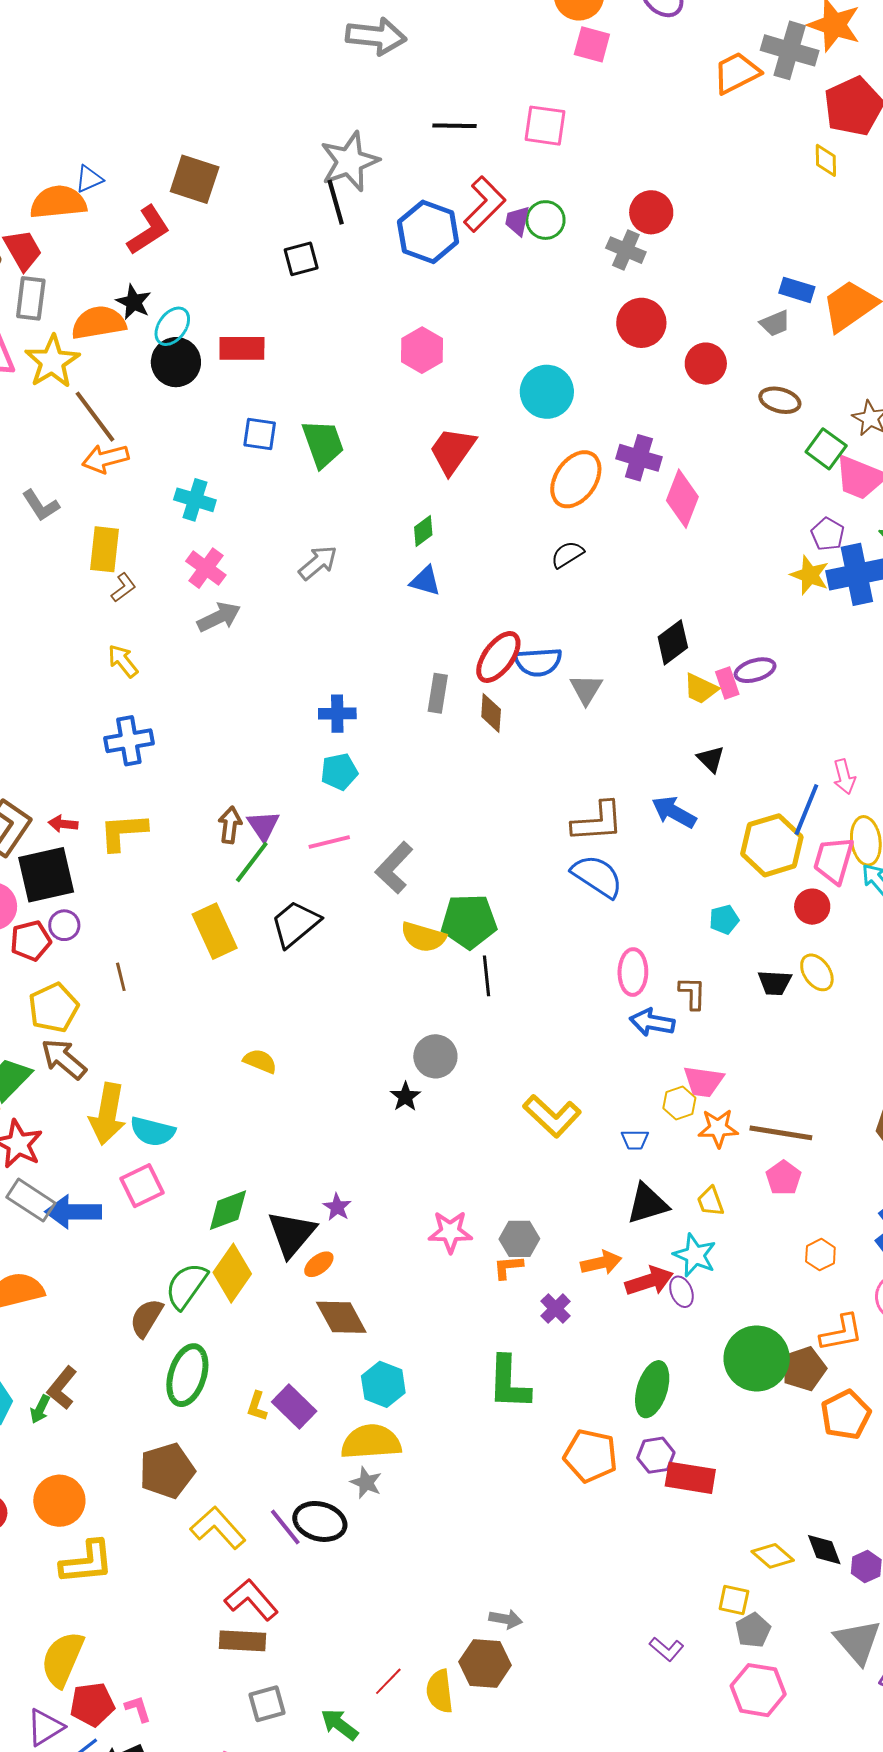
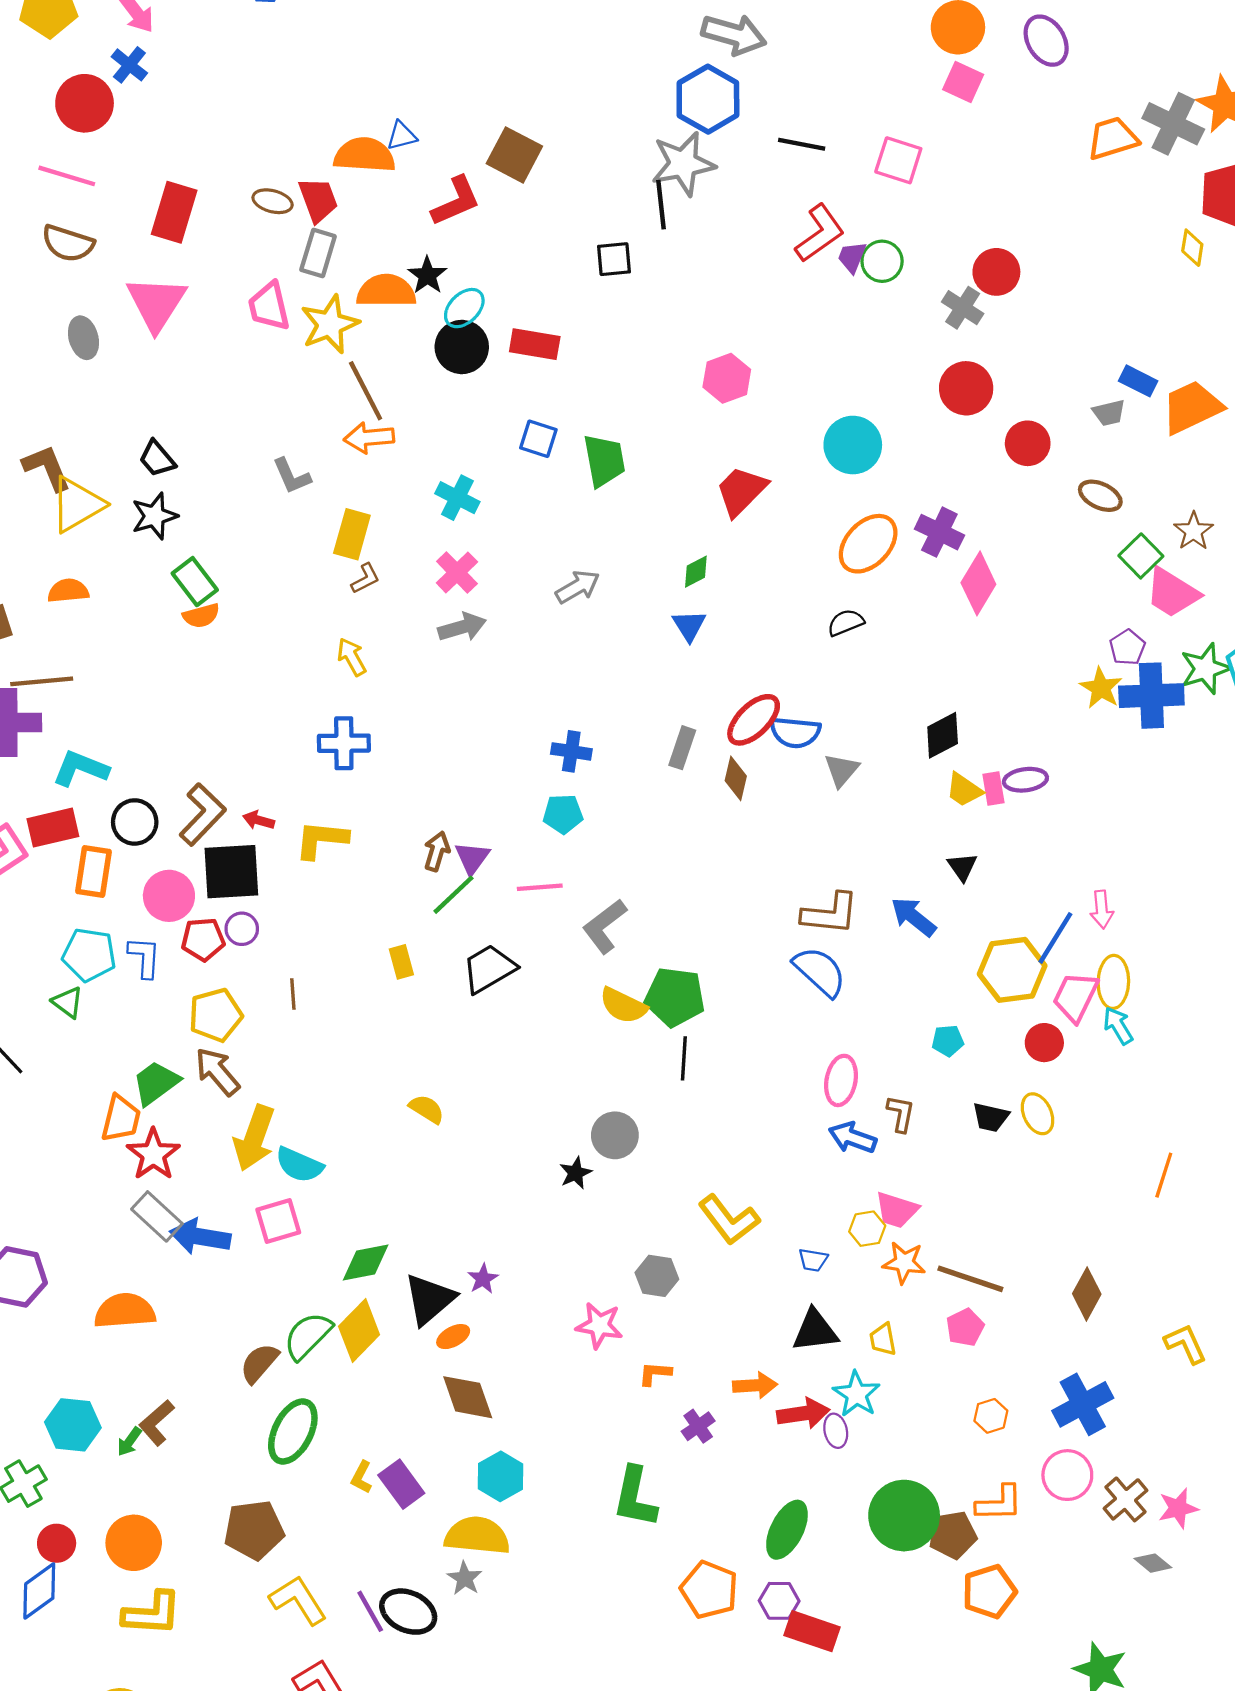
blue hexagon: (428, 232) -> (708, 99), moved
blue triangle: (425, 581) -> (689, 626), turned 32
yellow rectangle: (215, 931) -> (401, 962), size x0.6
gray hexagon: (519, 1239) -> (657, 1276), moved

